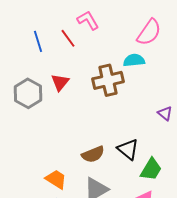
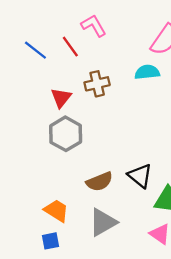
blue line: (38, 41) -> (35, 50), turned -35
brown cross: (108, 80) -> (97, 84), moved, size x0.7
gray hexagon: (28, 93) -> (66, 134), moved

